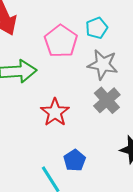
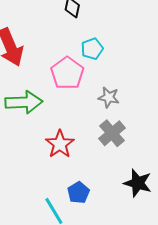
cyan pentagon: (97, 28) -> (92, 49), moved
gray star: (103, 65) -> (109, 97), size x0.7

